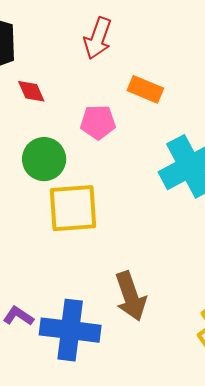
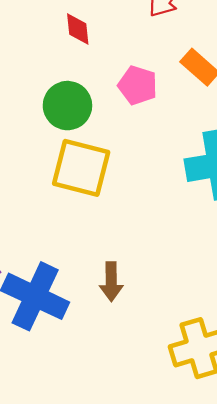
brown arrow: (131, 296) -> (111, 282), size x0.7

